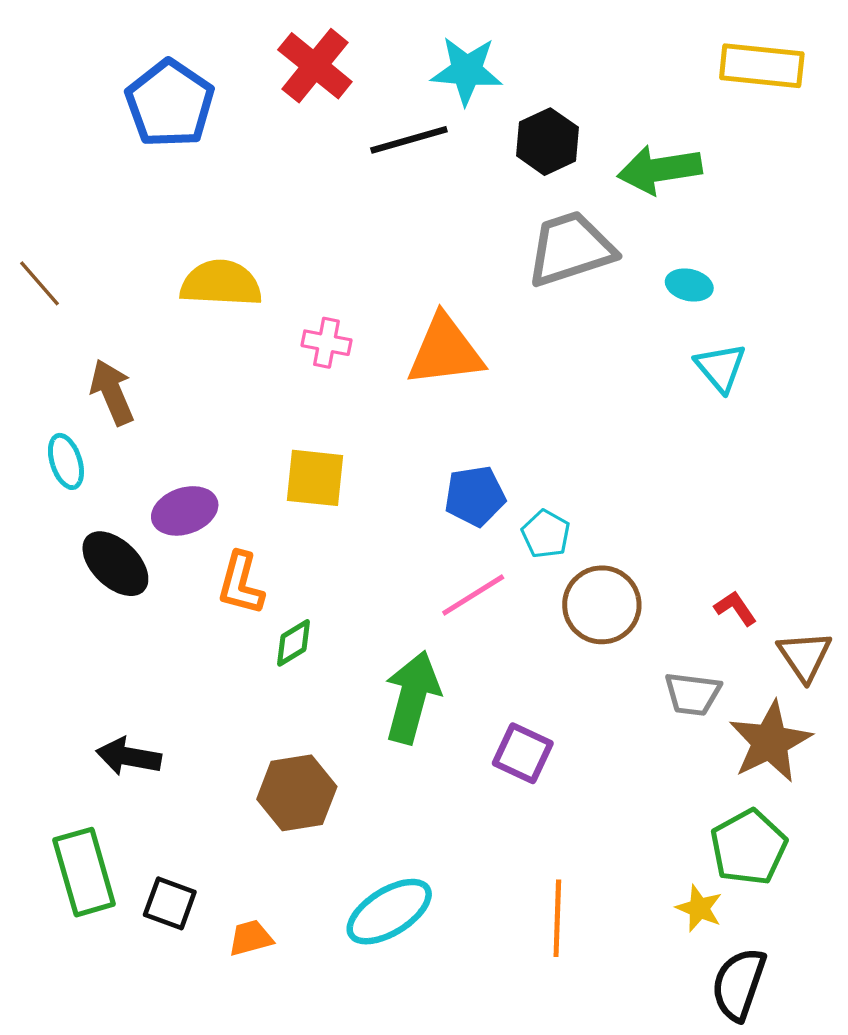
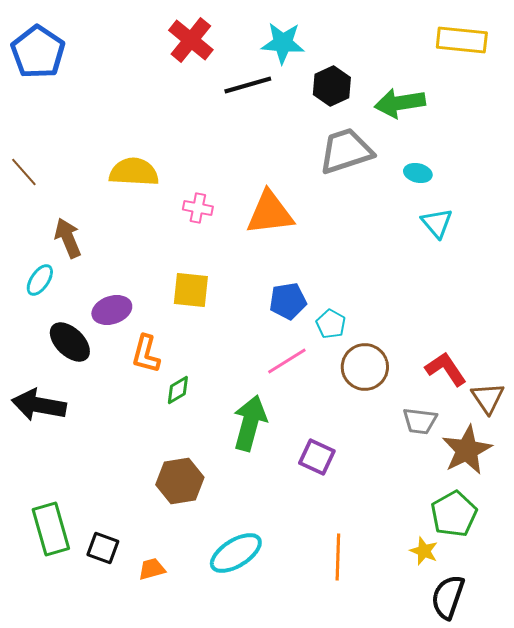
blue pentagon: (170, 104) -> (38, 52), moved
cyan ellipse: (66, 461) -> (40, 280), turned 52
red L-shape: (735, 608) -> (446, 369), size x1.6
black arrow: (129, 757) -> (39, 405), moved, size x1.4

